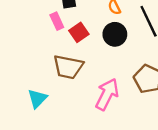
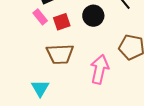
red square: (79, 32) -> (62, 22), turned 30

